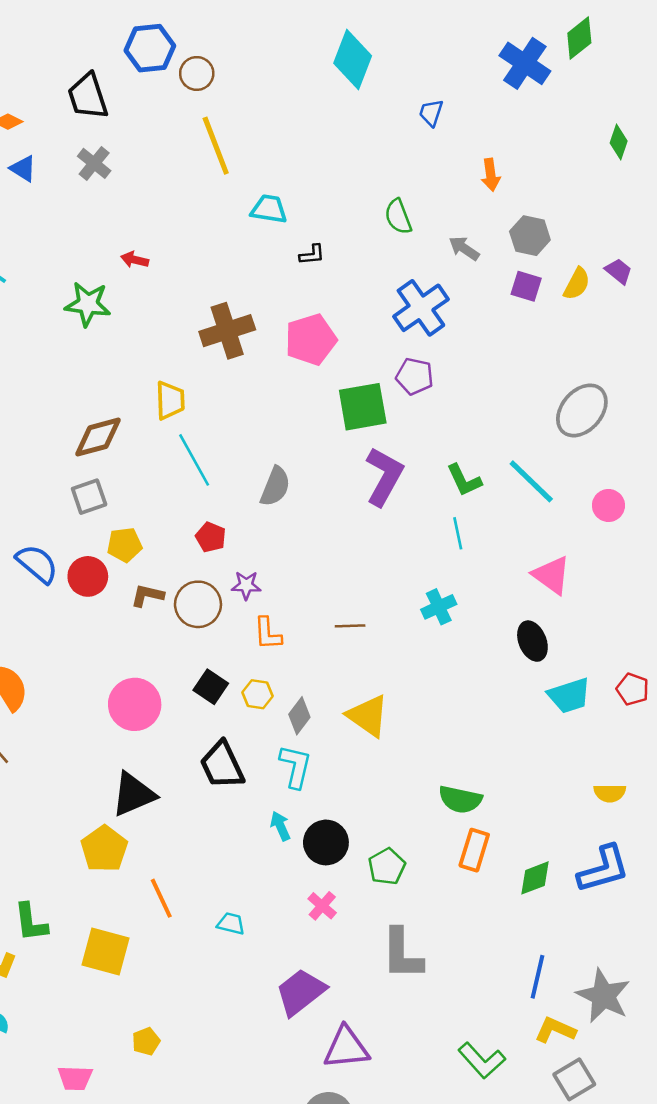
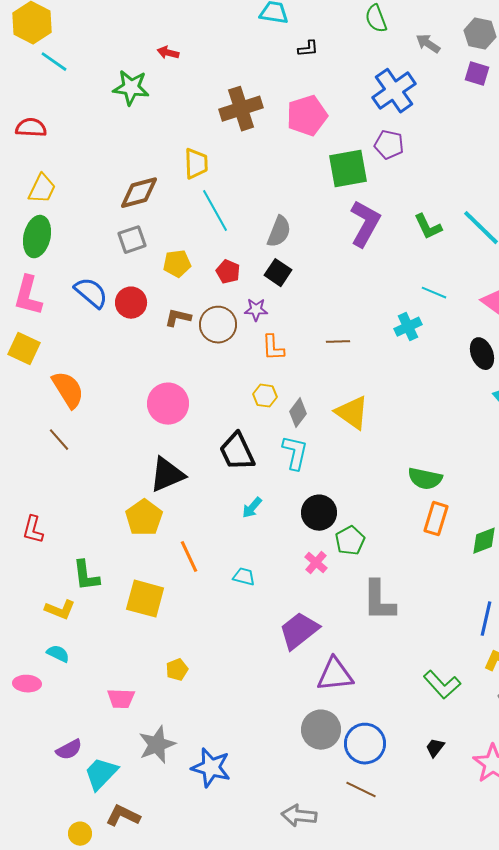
cyan line: (458, 533) -> (434, 293), moved, turned -55
yellow pentagon: (125, 545) -> (177, 264), moved
black square: (211, 687) -> (278, 273), moved
cyan arrow: (280, 826) -> (252, 508), moved, turned -115
green pentagon: (387, 867) -> (350, 541), moved

